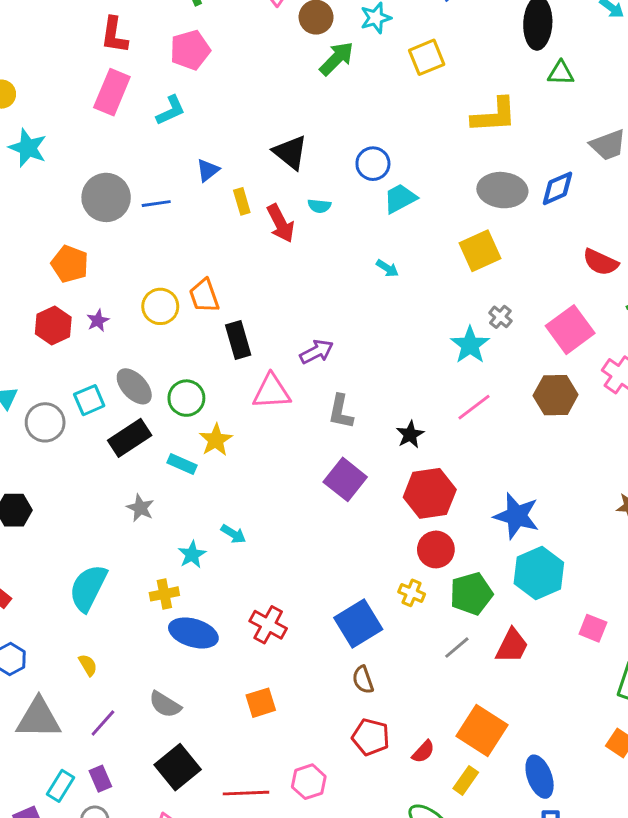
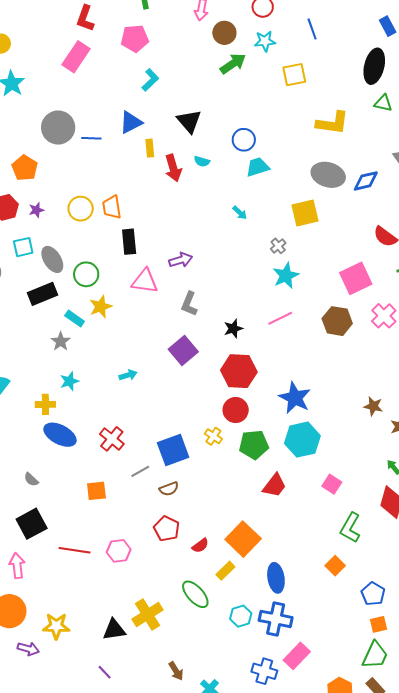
cyan L-shape: (171, 110) -> (150, 80), moved, turned -30
blue triangle: (208, 170) -> (131, 122), size x1.4
gray cross: (500, 317) -> (278, 246), moved
cyan square: (89, 400) -> (23, 247), moved
gray star: (140, 508) -> (61, 341), moved
cyan arrow: (233, 534) -> (128, 375), moved, turned -60
gray line: (457, 648) -> (140, 471), moved
brown semicircle: (363, 680) -> (169, 489), turned -102
gray semicircle: (165, 704) -> (31, 479), size x0.7

